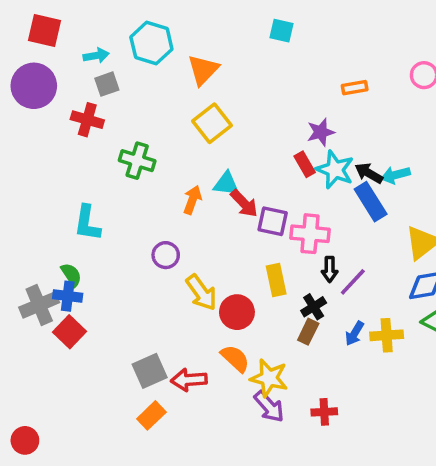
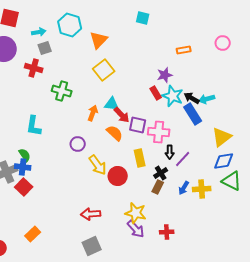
orange semicircle: (235, 358) -> (115, 133), moved
gray square: (150, 371) -> (92, 246), moved
orange rectangle: (151, 415) -> (33, 234), moved

